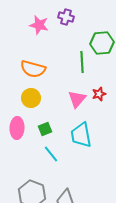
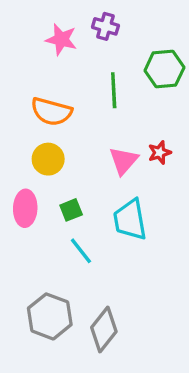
green line: (82, 62) -> (114, 90), moved

